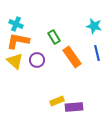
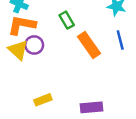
purple circle: (37, 60) -> (34, 45), moved
yellow rectangle: (57, 101) -> (43, 100), moved

